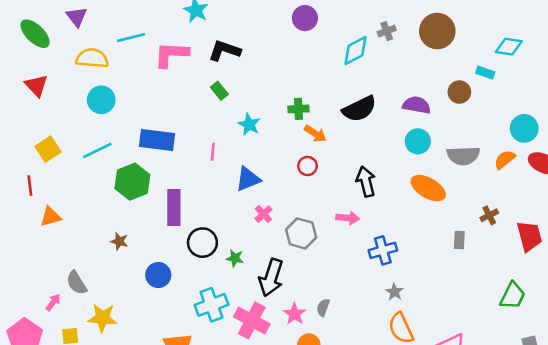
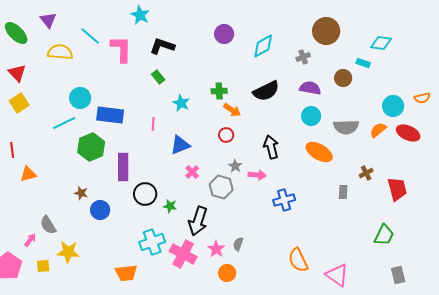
purple circle: (305, 18) -> (224, 34), moved
gray cross: (387, 31) -> (303, 57), moved
cyan line: (131, 38) -> (90, 36), turned 55
pink L-shape: (171, 54) -> (121, 49), turned 88
cyan circle: (101, 100) -> (80, 98), moved
yellow square: (48, 149) -> (19, 103), moved
blue circle: (158, 275) -> (100, 210), moved
gray star: (394, 292) -> (235, 166), moved

